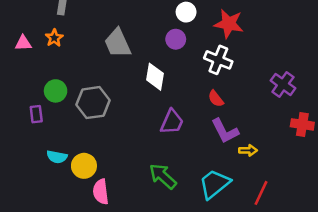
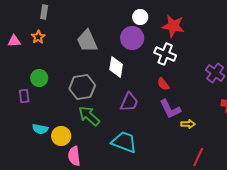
purple circle: (176, 39) -> (132, 38), size x1.5
gray hexagon: (93, 103) -> (82, 87), moved
green arrow: (163, 176) -> (89, 116), moved
cyan trapezoid: (214, 184) -> (124, 142), moved, turned 60

